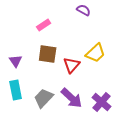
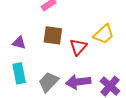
purple triangle: (16, 61) -> (19, 43), turned -40
purple arrow: (72, 98) -> (78, 82), turned 130

